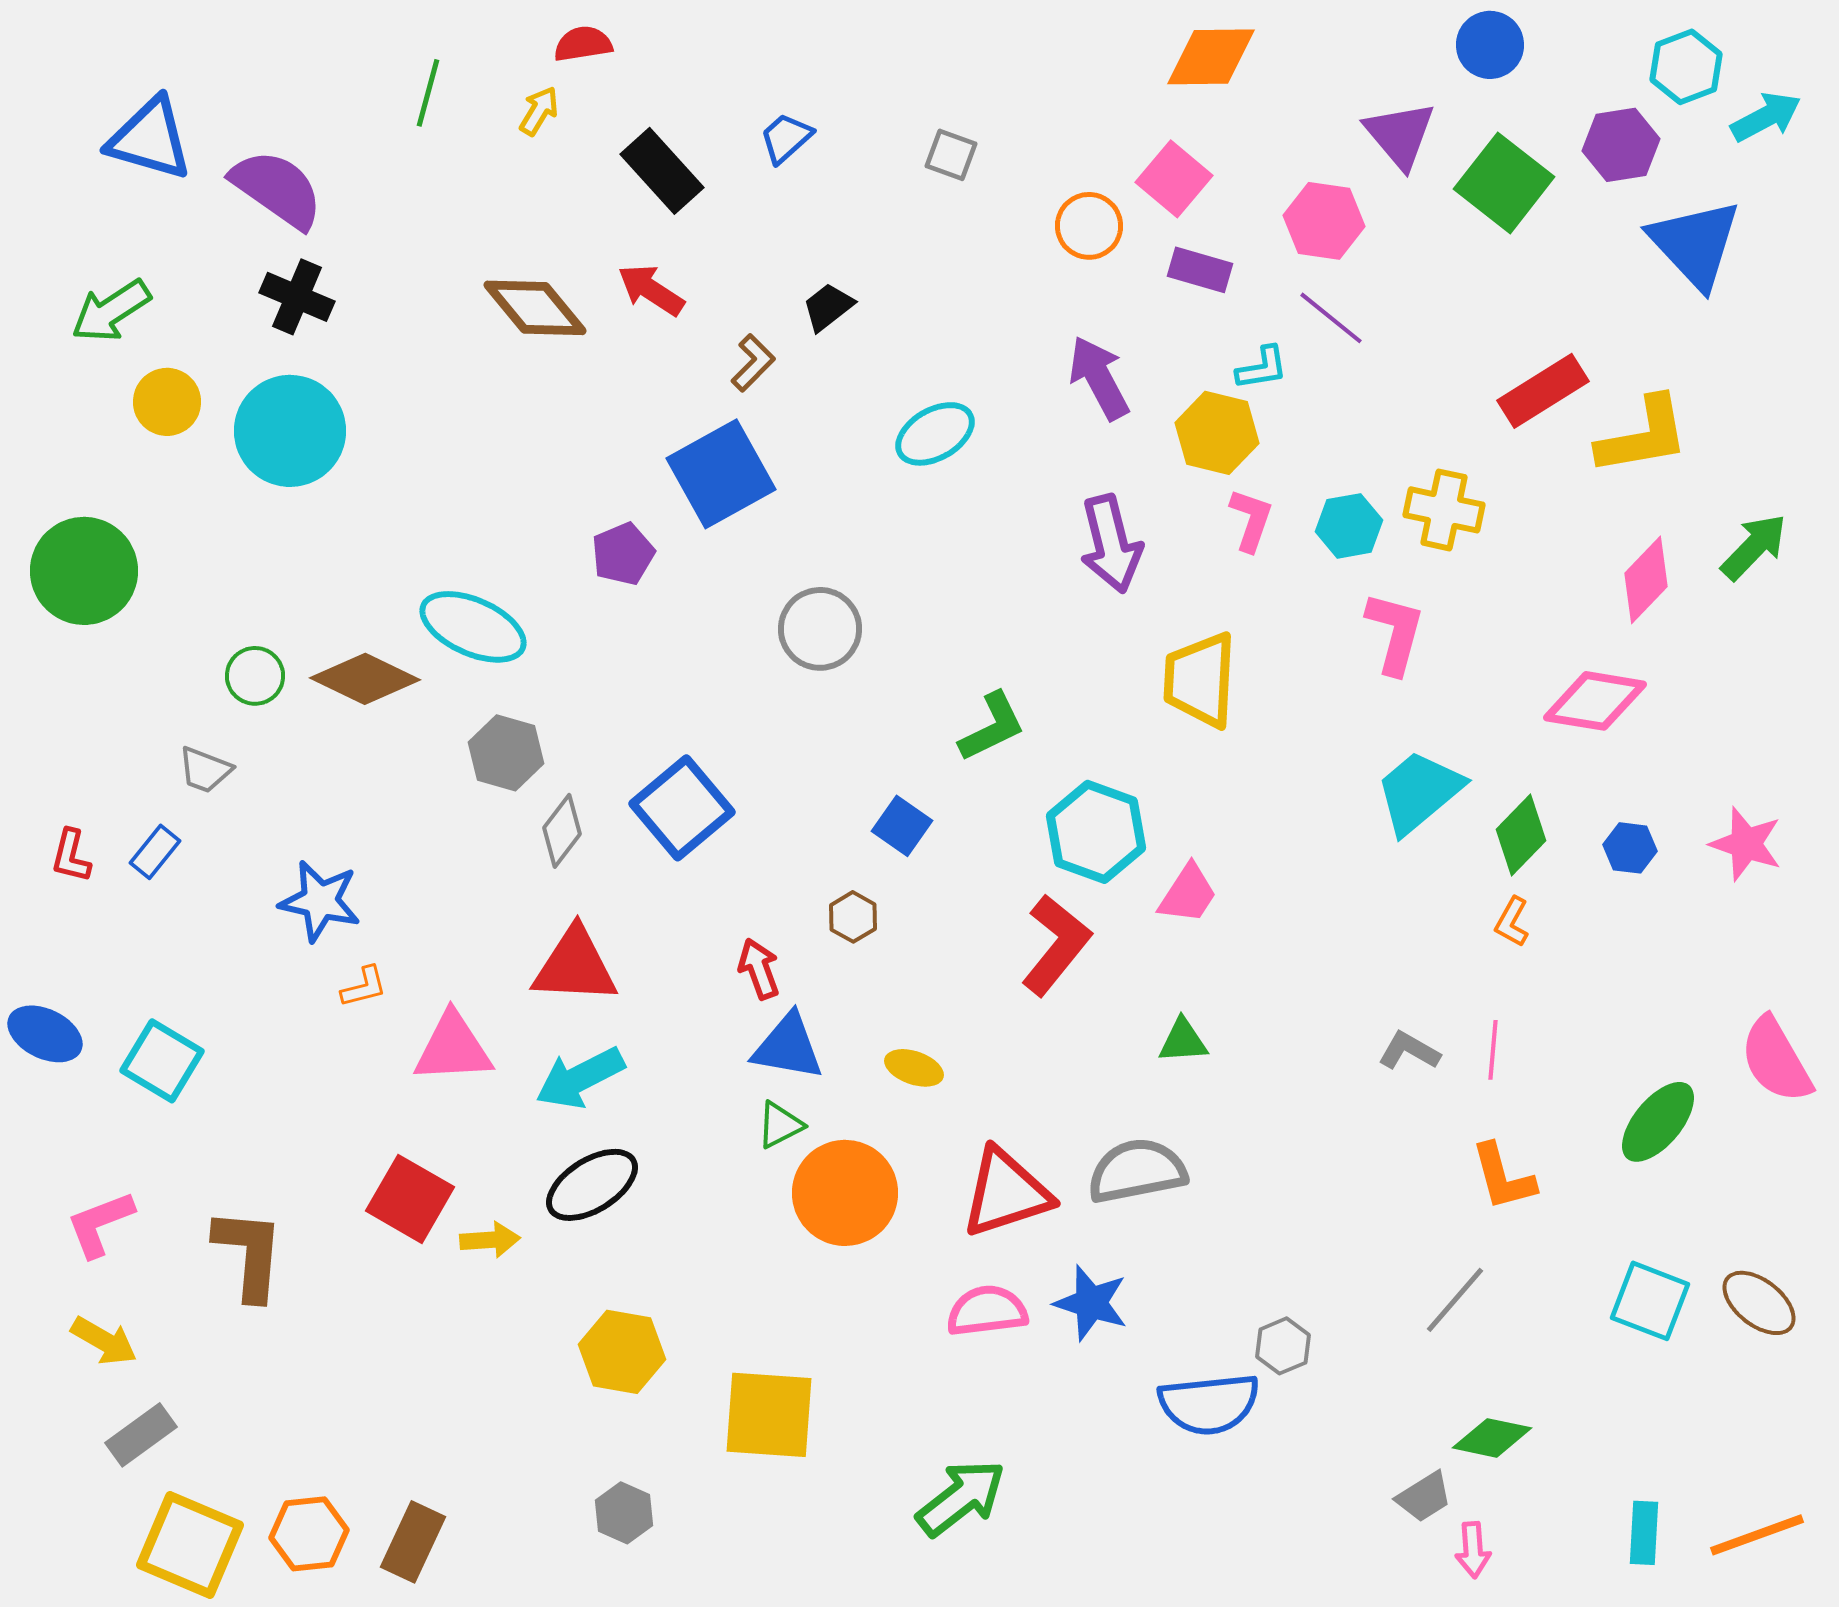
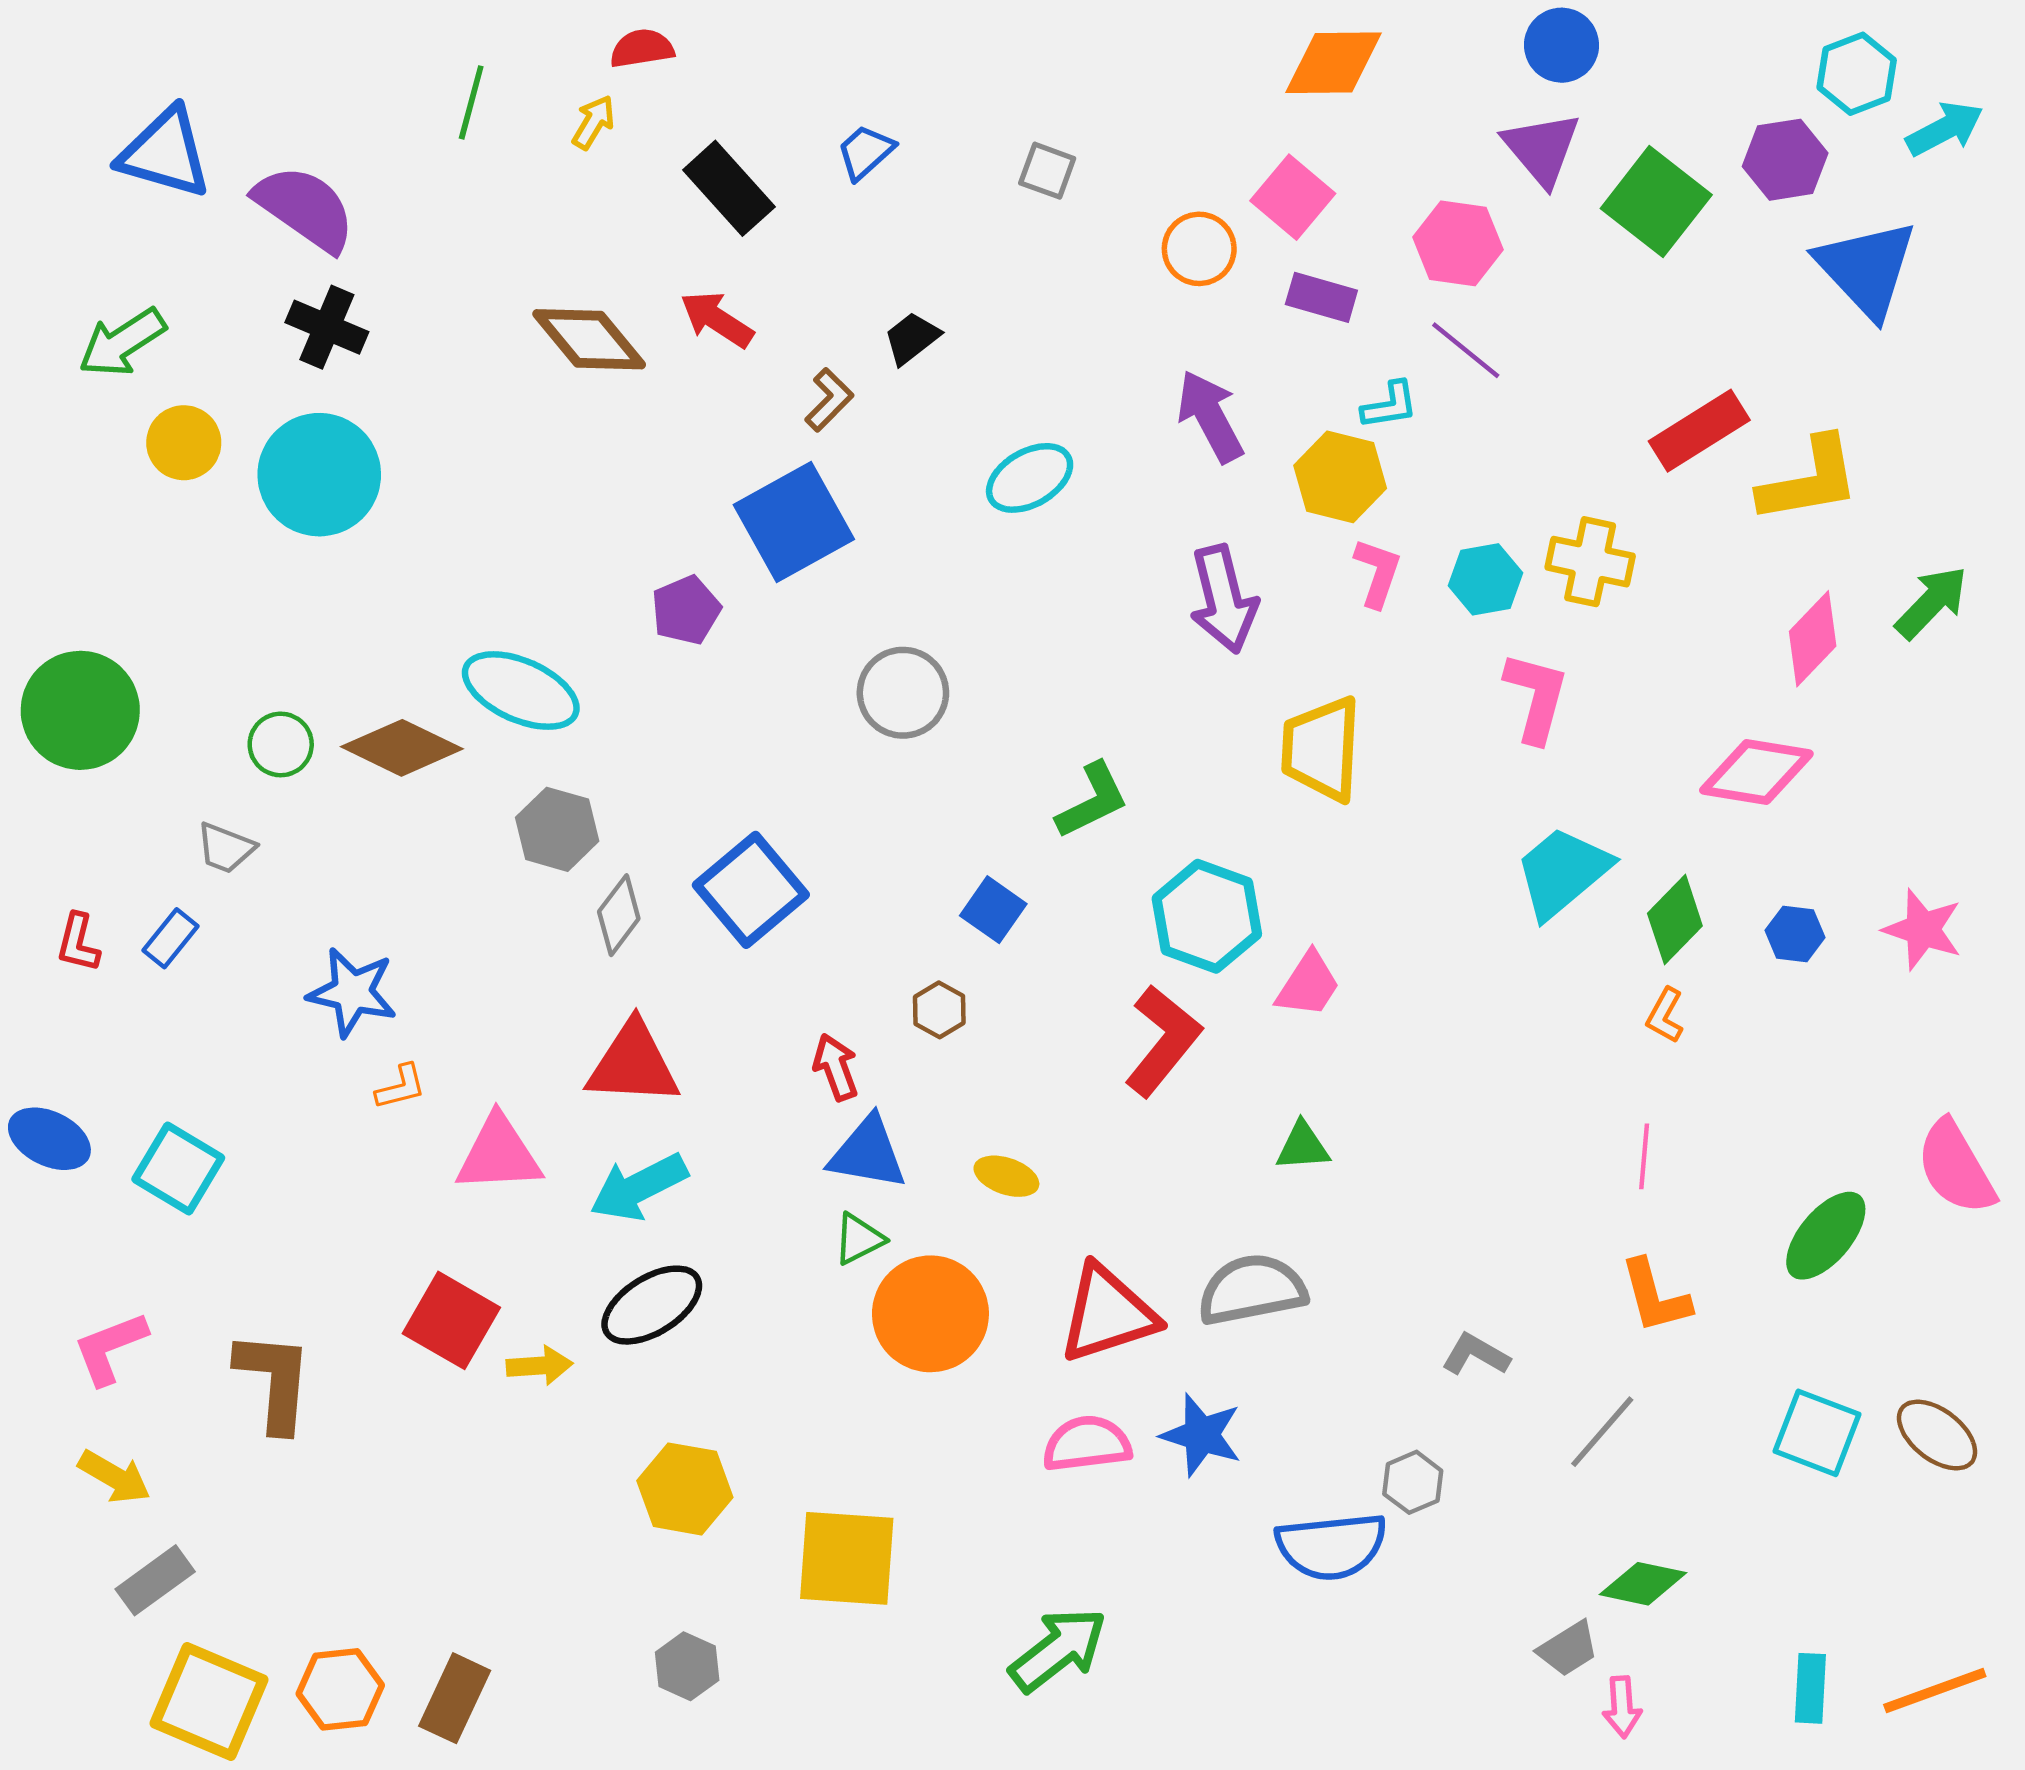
blue circle: (1490, 45) -> (1561, 45), moved
green circle: (84, 571) -> (80, 710), moved
gray L-shape: (1409, 1051) -> (1476, 1355), moved

